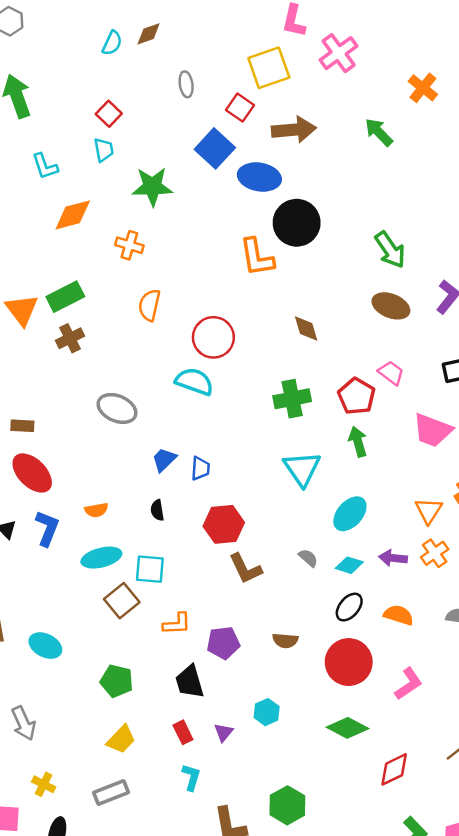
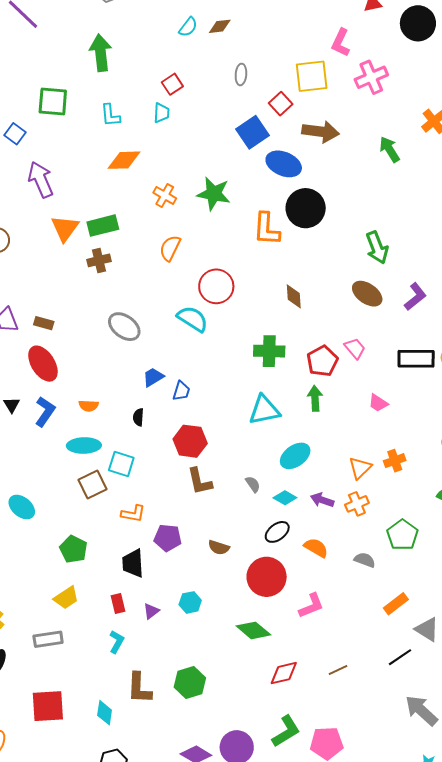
green star: (152, 187) -> (214, 194), moved
pink trapezoid: (433, 430) -> (378, 403), size x0.6
cyan triangle: (302, 469) -> (264, 410), turned 40

